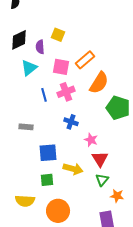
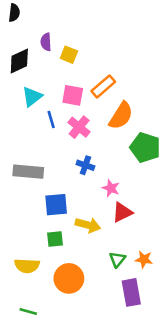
purple semicircle: (40, 47) -> (46, 42), moved
pink cross: (66, 92) -> (79, 127), turned -30
blue line: (44, 95) -> (51, 120), moved
gray rectangle: (26, 127) -> (28, 172), size x1.6
red triangle: (100, 159) -> (122, 212), turned 36
green triangle: (102, 180) -> (117, 259), moved

